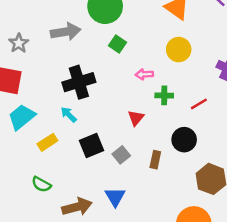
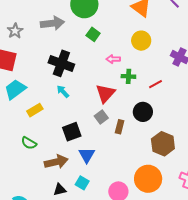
black cross: (79, 82) -> (61, 63), turned 35
cyan arrow: (69, 115) -> (63, 91), moved
red triangle: (136, 118) -> (105, 93), size x1.5
black square: (92, 146) -> (72, 132), moved
gray square: (121, 155) -> (101, 117), moved

